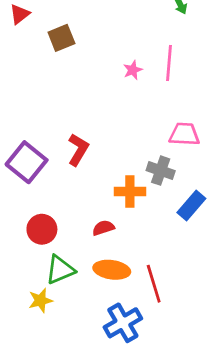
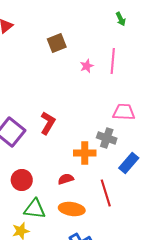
brown square: (61, 38) -> (57, 43), moved
green triangle: (60, 270) -> (35, 209), turned 30
red line: (154, 284) -> (106, 193), moved

